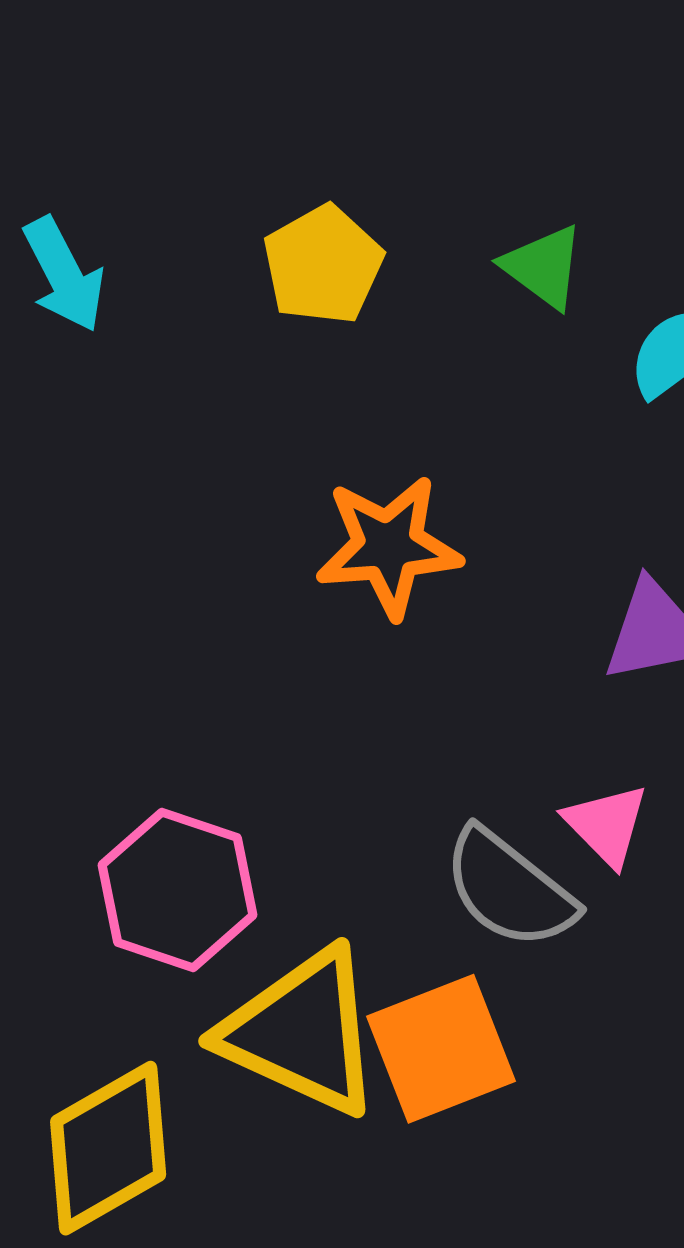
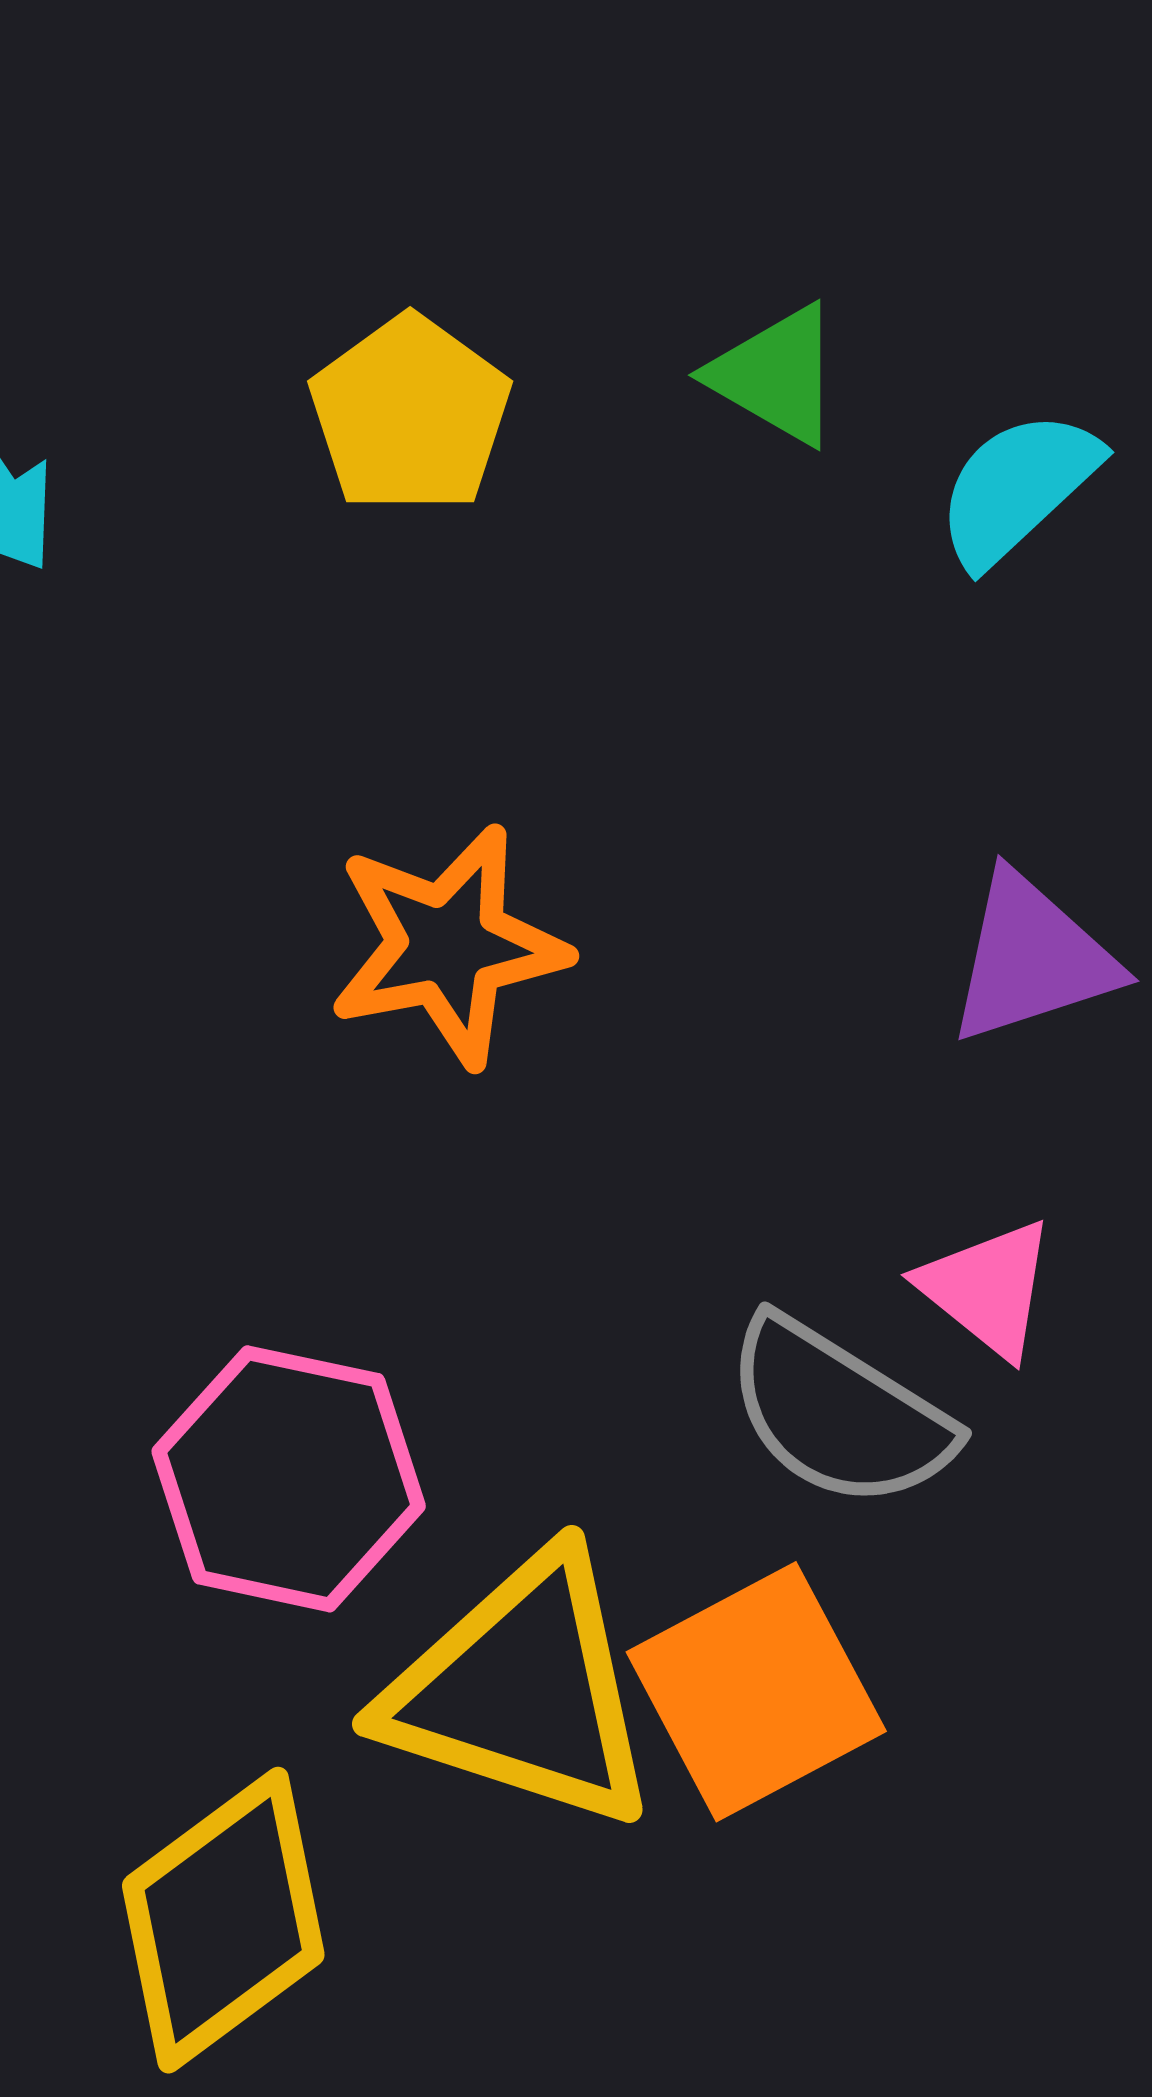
orange star: (388, 547) -> (448, 946), moved

